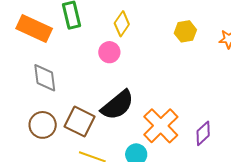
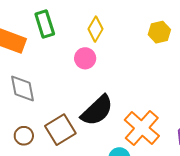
brown square: (80, 121) -> (60, 130), turned 36
brown circle: (43, 125) -> (24, 136), size x0.7

